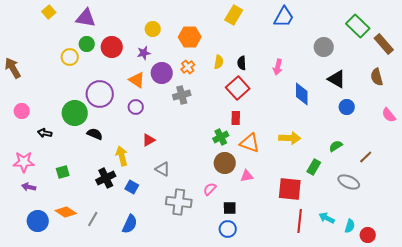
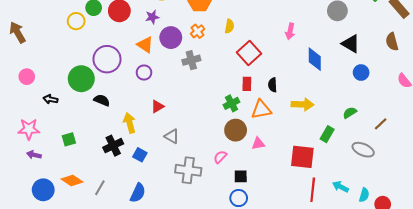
black semicircle: (242, 63) -> (273, 85), moved
orange triangle: (250, 143) -> (261, 110), turned -30

